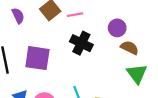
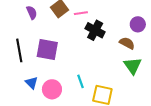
purple circle: (117, 28) -> (138, 24), moved
black cross: (81, 43) -> (95, 30), moved

